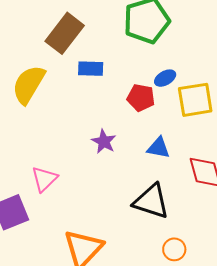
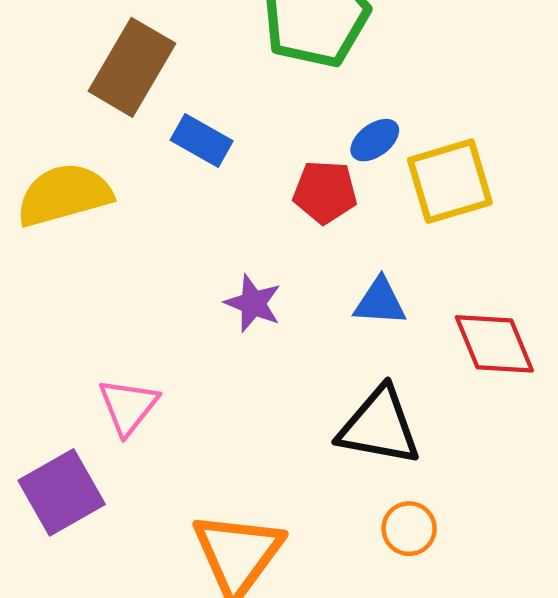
blue rectangle: (91, 69) -> (202, 140), turned 35
yellow semicircle: (29, 84) -> (64, 195), turned 51
orange circle: (174, 249) -> (409, 529), moved

